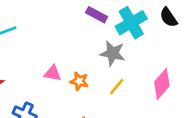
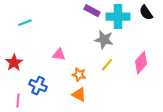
cyan cross: (131, 23) -> (118, 17), turned 30
orange star: (79, 81) -> (79, 75), moved

